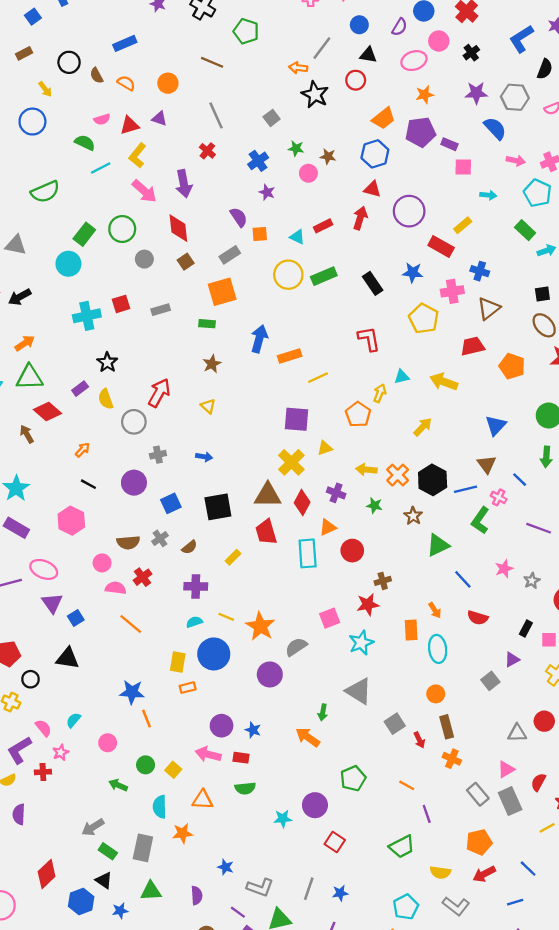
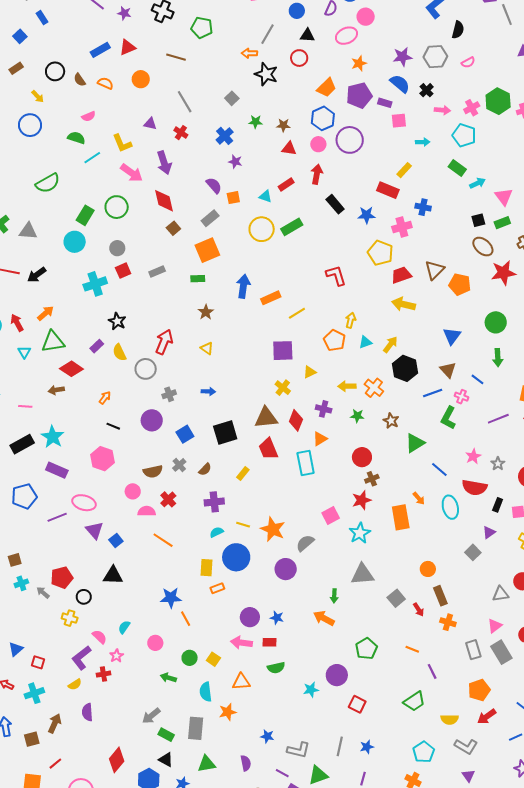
black cross: (471, 53) -> (427, 90), moved
purple triangle: (159, 119) -> (150, 124), moved
red triangle: (130, 125) -> (127, 47), moved
blue semicircle: (495, 128) -> (400, 84), moved
yellow L-shape: (137, 155) -> (122, 143), turned -55
pink circle: (308, 173) -> (318, 144), moved
red triangle: (372, 189) -> (289, 149), moved
purple circle: (409, 211) -> (350, 140), moved
gray circle: (144, 259) -> (117, 248), moved
black rectangle: (373, 283) -> (335, 204), moved
brown triangle: (489, 308) -> (435, 270), moved
red trapezoid: (473, 346) -> (401, 275), moved
cyan triangle: (402, 377) -> (365, 342), moved
brown arrow: (27, 434) -> (56, 390), turned -63
yellow cross: (291, 462) -> (283, 388), size x0.7
black hexagon: (433, 480) -> (405, 368), moved
purple line: (539, 528) -> (498, 419), turned -35
red circle: (352, 551) -> (362, 457), moved
red semicircle: (478, 618) -> (474, 487), moved, size x1.4
orange rectangle: (411, 630) -> (401, 517), size x1.4
cyan ellipse: (438, 649) -> (450, 507), moved
gray triangle: (359, 691) -> (362, 574), turned -30
gray rectangle: (478, 794) -> (473, 650), turned 30

